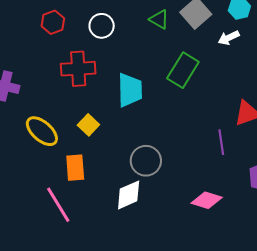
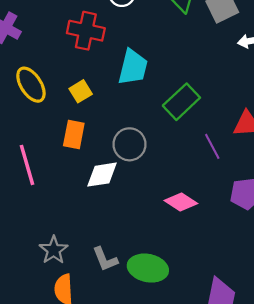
green rectangle: (183, 70) -> (181, 102), moved
purple line: (221, 142) -> (212, 146), turned -35
orange rectangle: (75, 168) -> (74, 135), moved

